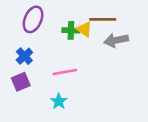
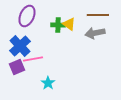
brown line: (103, 19) -> (98, 15), moved
blue cross: (24, 56) -> (20, 46), size x1.5
pink line: (65, 72) -> (33, 59), moved

